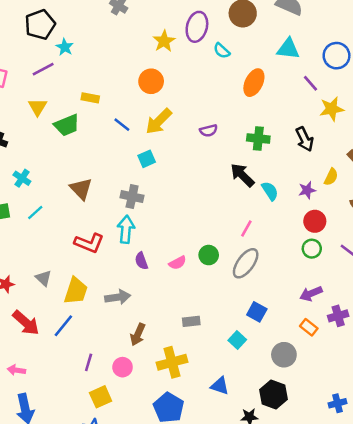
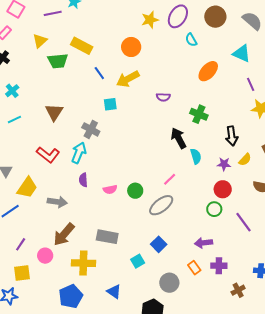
yellow rectangle: (90, 98) -> (82, 46), size x1.5
black arrow: (305, 139) -> (232, 136), moved
gray rectangle: (191, 321) -> (107, 237), size x1.5
brown arrow: (138, 334) -> (64, 234), size x1.4

